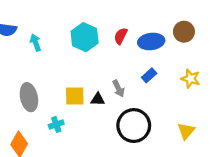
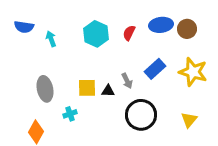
blue ellipse: (151, 41) -> (161, 25), moved
blue rectangle: (149, 75) -> (155, 69), size x1.5
yellow star: (190, 79) -> (193, 72), size x1.6

